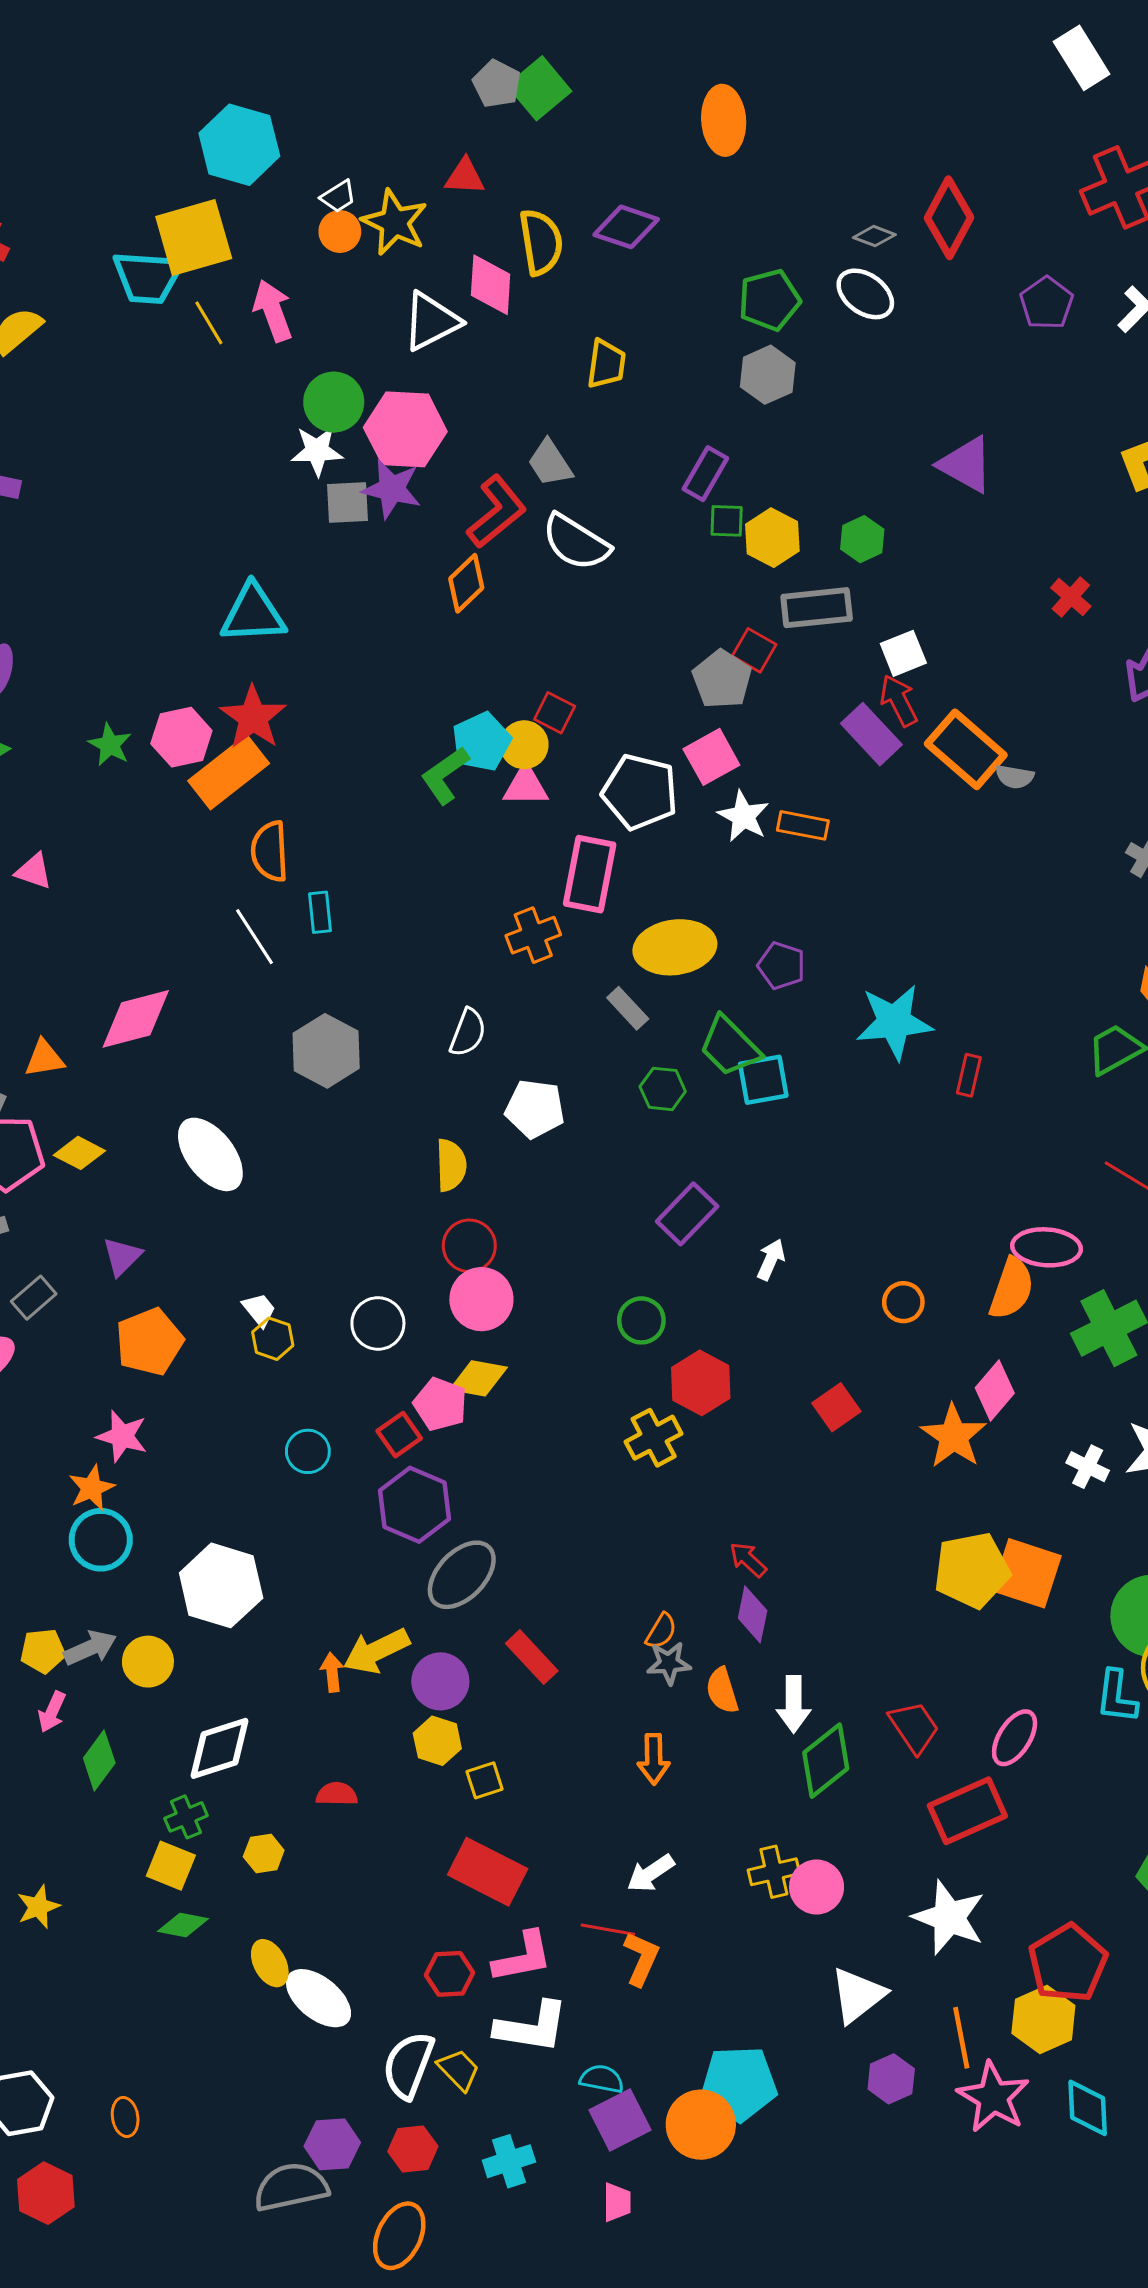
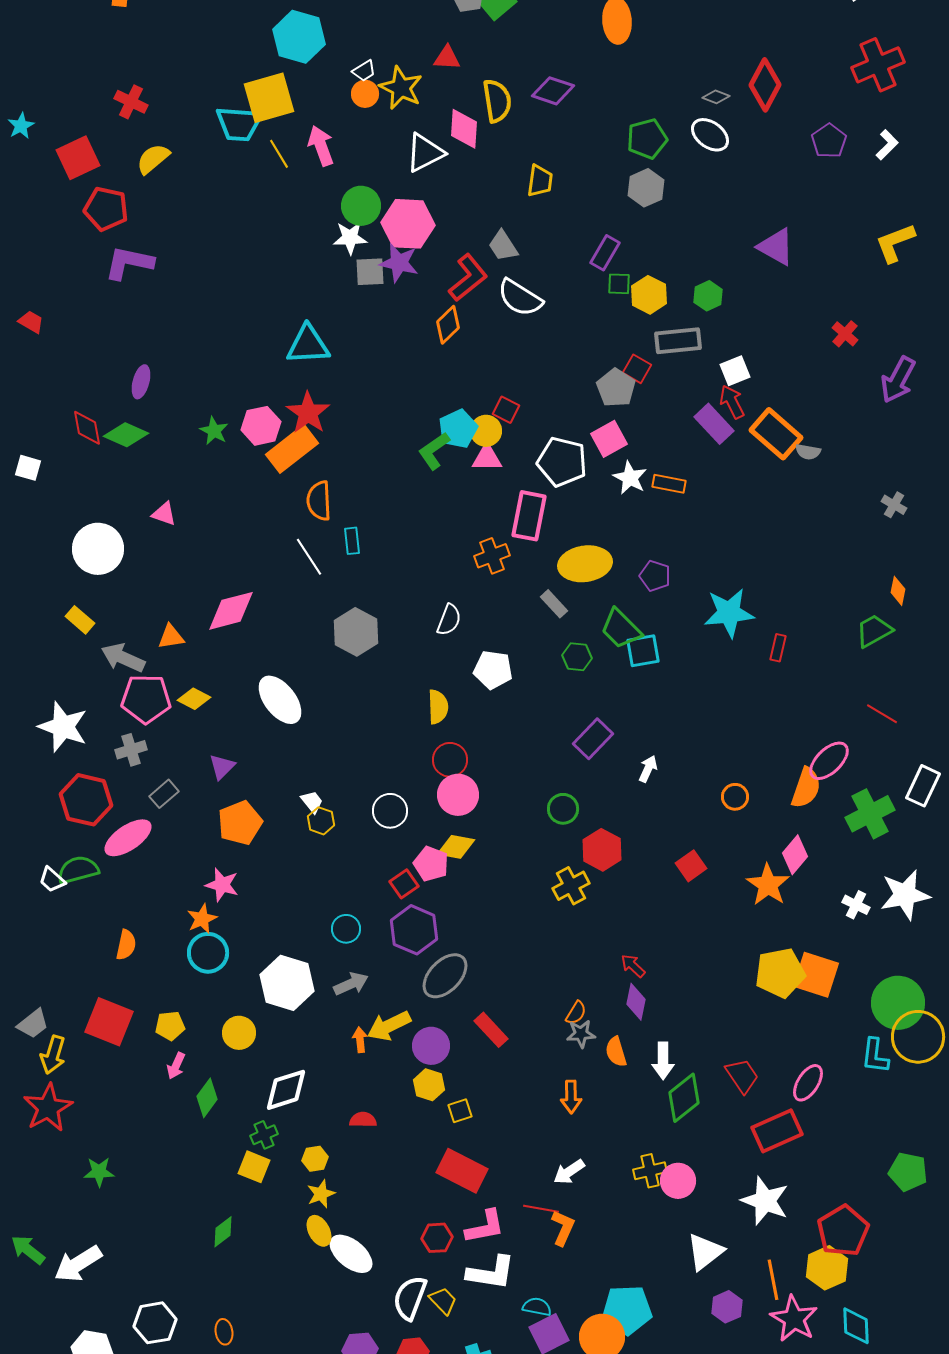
pink ellipse: (1047, 1247) -> (829, 761), turned -48
cyan circle: (308, 1451) -> (346, 929), moved
gray arrow: (90, 1648) -> (351, 984), moved
yellow star: (38, 1907) -> (321, 1194), moved
green diamond: (183, 1925) -> (223, 1232), moved, turned -48

